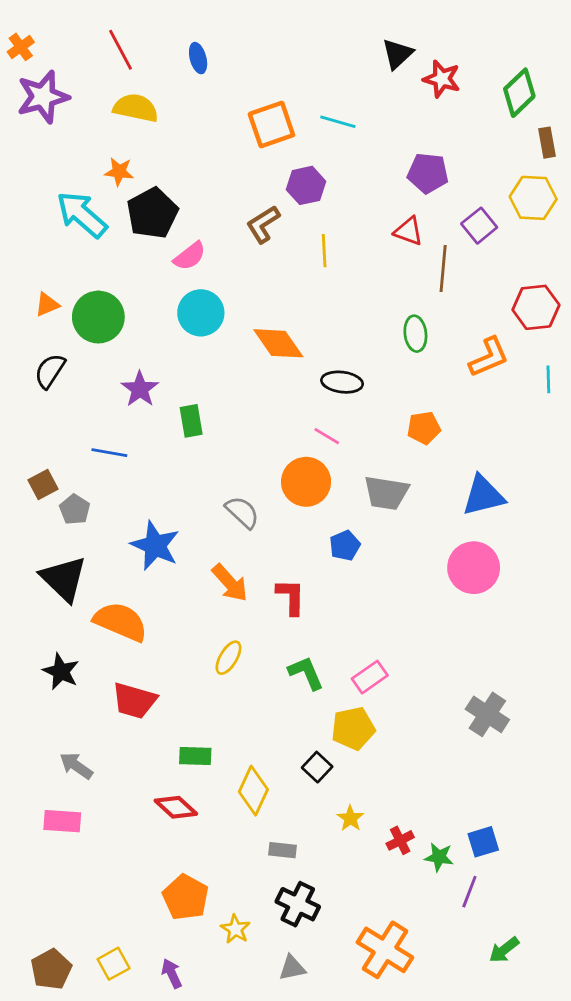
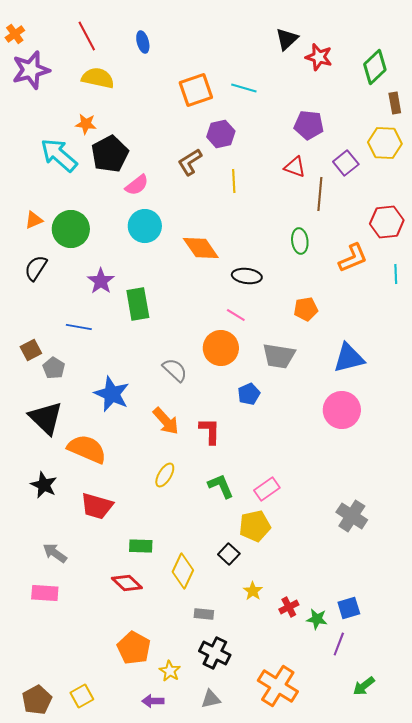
green rectangle: (191, 421) -> (138, 304), size x1.4
purple arrow: (172, 973) -> (153, 701), moved, turned -65

